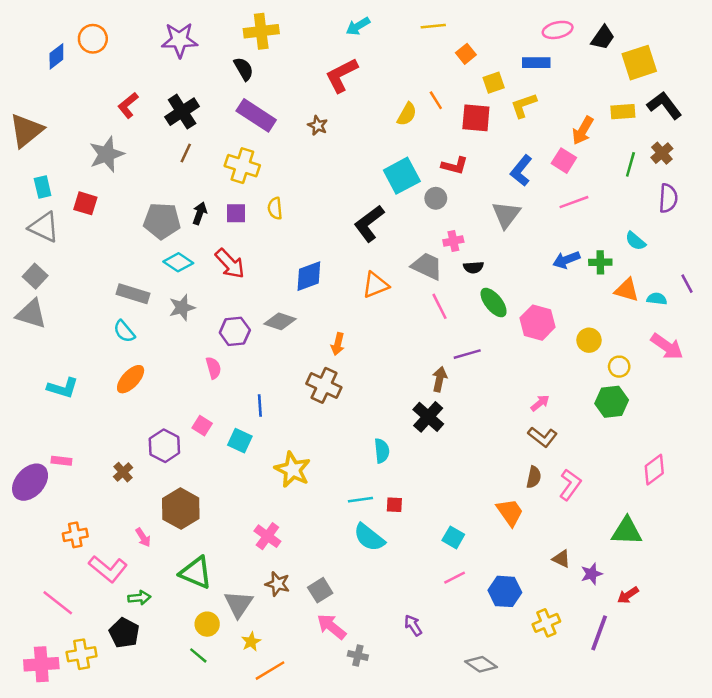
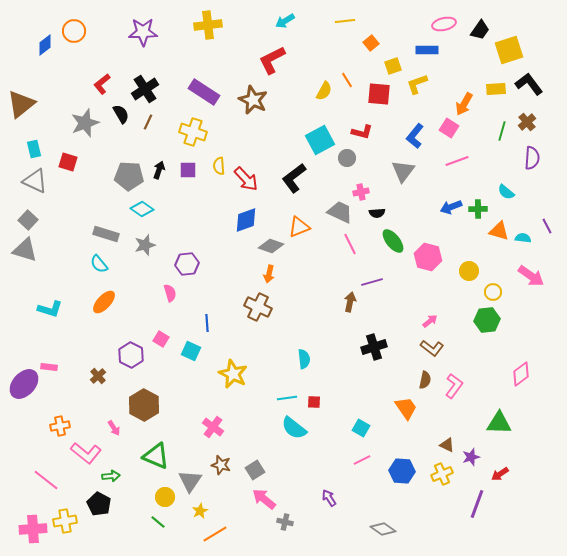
black semicircle: (244, 69) -> (121, 114), moved
brown star: (318, 125) -> (253, 100), size x1.8
red arrow: (230, 264) -> (246, 179), moved
gray diamond: (280, 321) -> (271, 246), moved
black cross: (428, 417) -> (374, 347), moved, turned 30
yellow cross: (546, 623) -> (442, 474), moved

